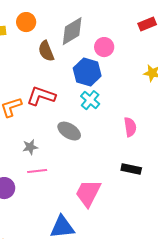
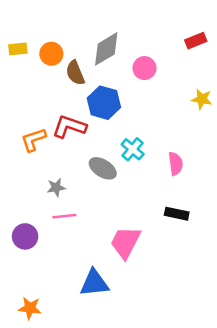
orange circle: (26, 22) -> (51, 54), moved
blue hexagon: (87, 72) -> (104, 103), moved
cyan cross: (90, 100) -> (133, 149), moved

